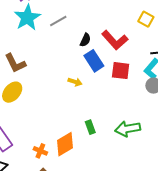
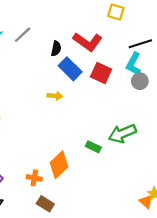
red square: (121, 71) -> (101, 73), turned 30
green rectangle: (90, 127) -> (93, 147), moved, turned -32

